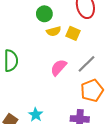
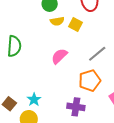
gray line: (87, 64) -> (97, 54), moved

